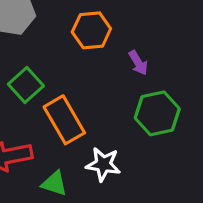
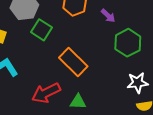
green square: (26, 85) -> (42, 30), moved
white star: (103, 164) -> (138, 83), moved

